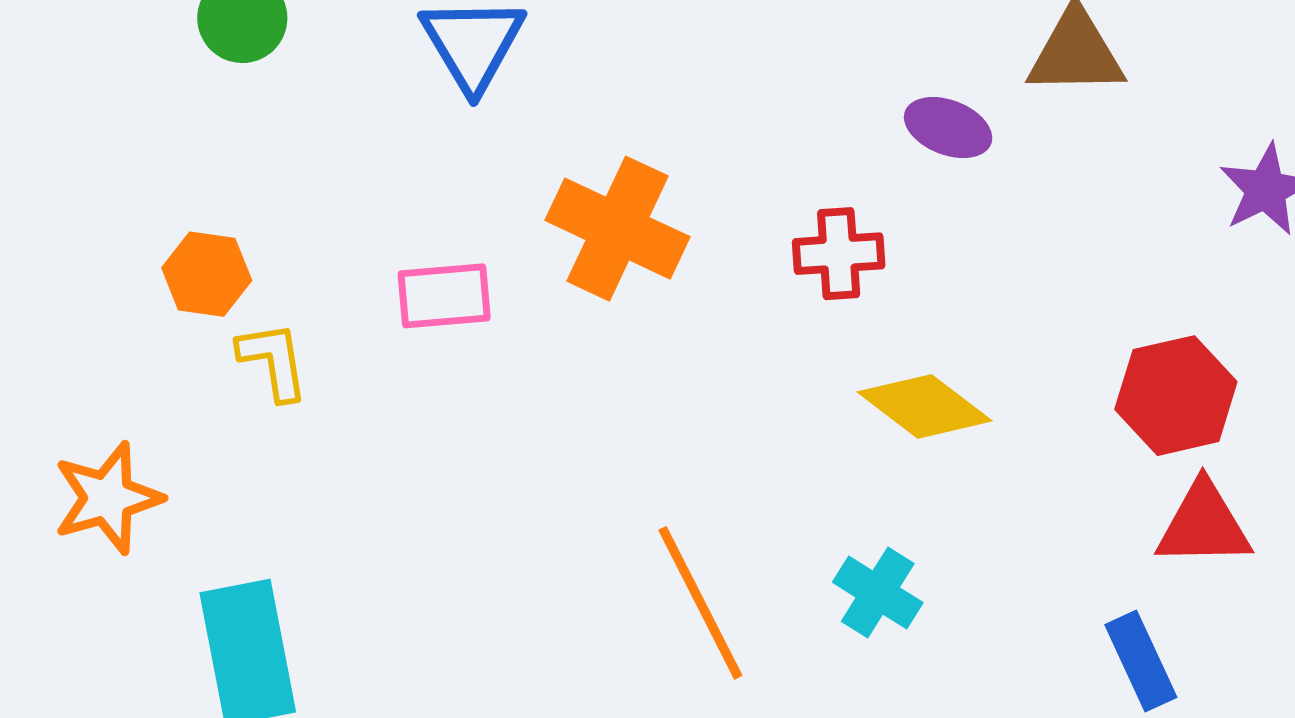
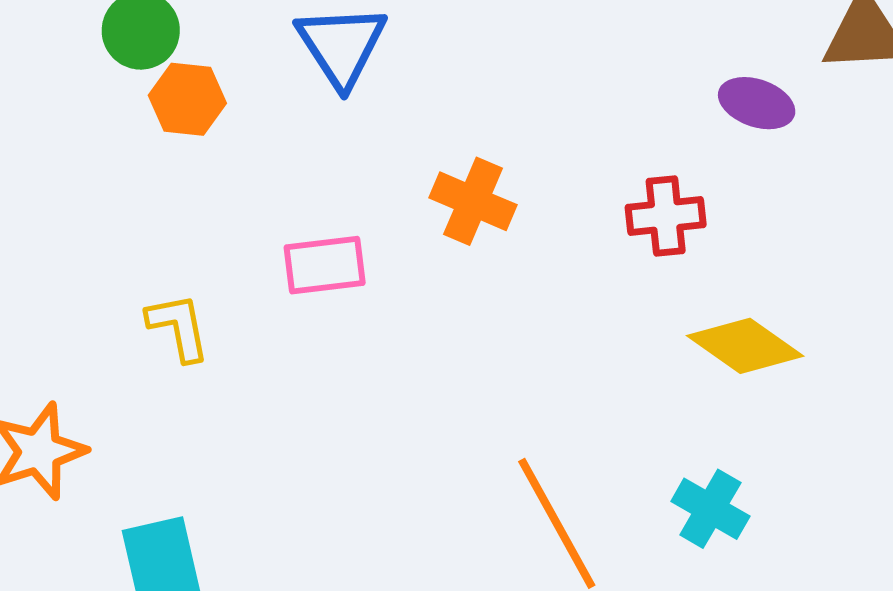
orange cross: (618, 229) -> (473, 201), size x0.7
orange hexagon: (207, 274) -> (187, 99), moved

